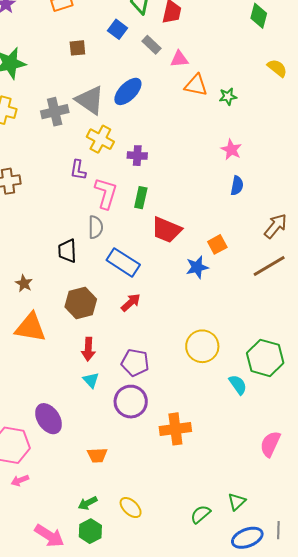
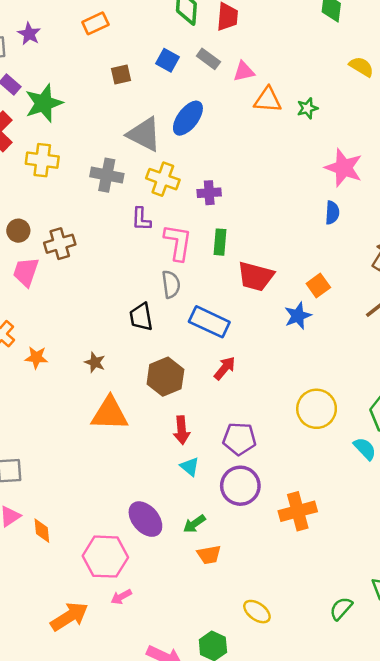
blue square: (118, 29) -> (168, 60), moved
gray cross: (55, 112) -> (107, 175), moved, turned 32
pink star: (231, 150) -> (344, 168), moved, size x1.5
green arrow: (88, 503) -> (194, 524), moved

